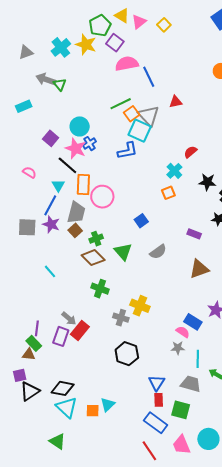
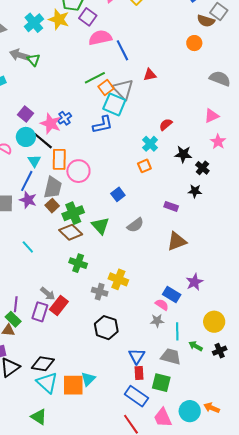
cyan circle: (80, 126) -> (26, 137), moved
green cross: (96, 239) -> (73, 213), size x1.5
orange square: (93, 411) -> (73, 385), size x1.6

